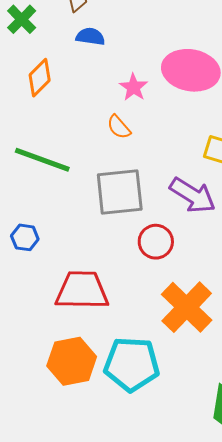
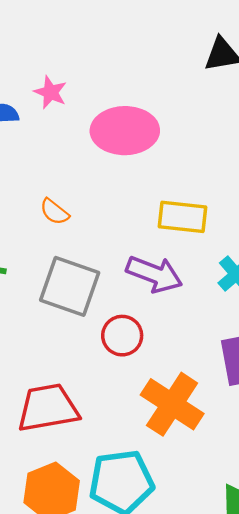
pink star: (133, 87) -> (50, 92), moved
gray square: (120, 192) -> (70, 286), turned 36

